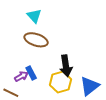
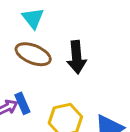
black arrow: (66, 66) -> (77, 57), moved

